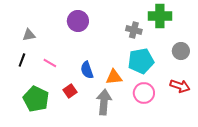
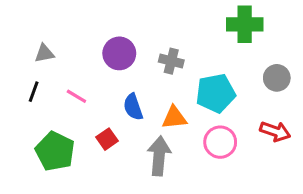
purple circle: (78, 21) -> (119, 53), moved
gray cross: (134, 30) -> (171, 61), moved

